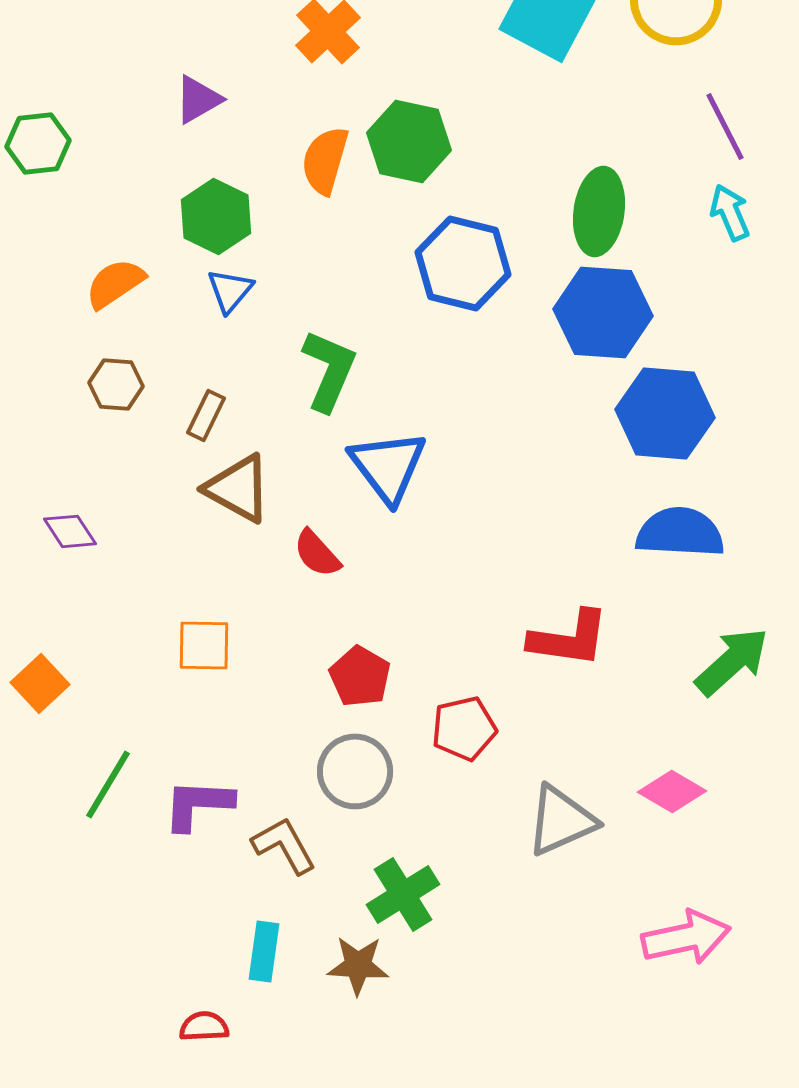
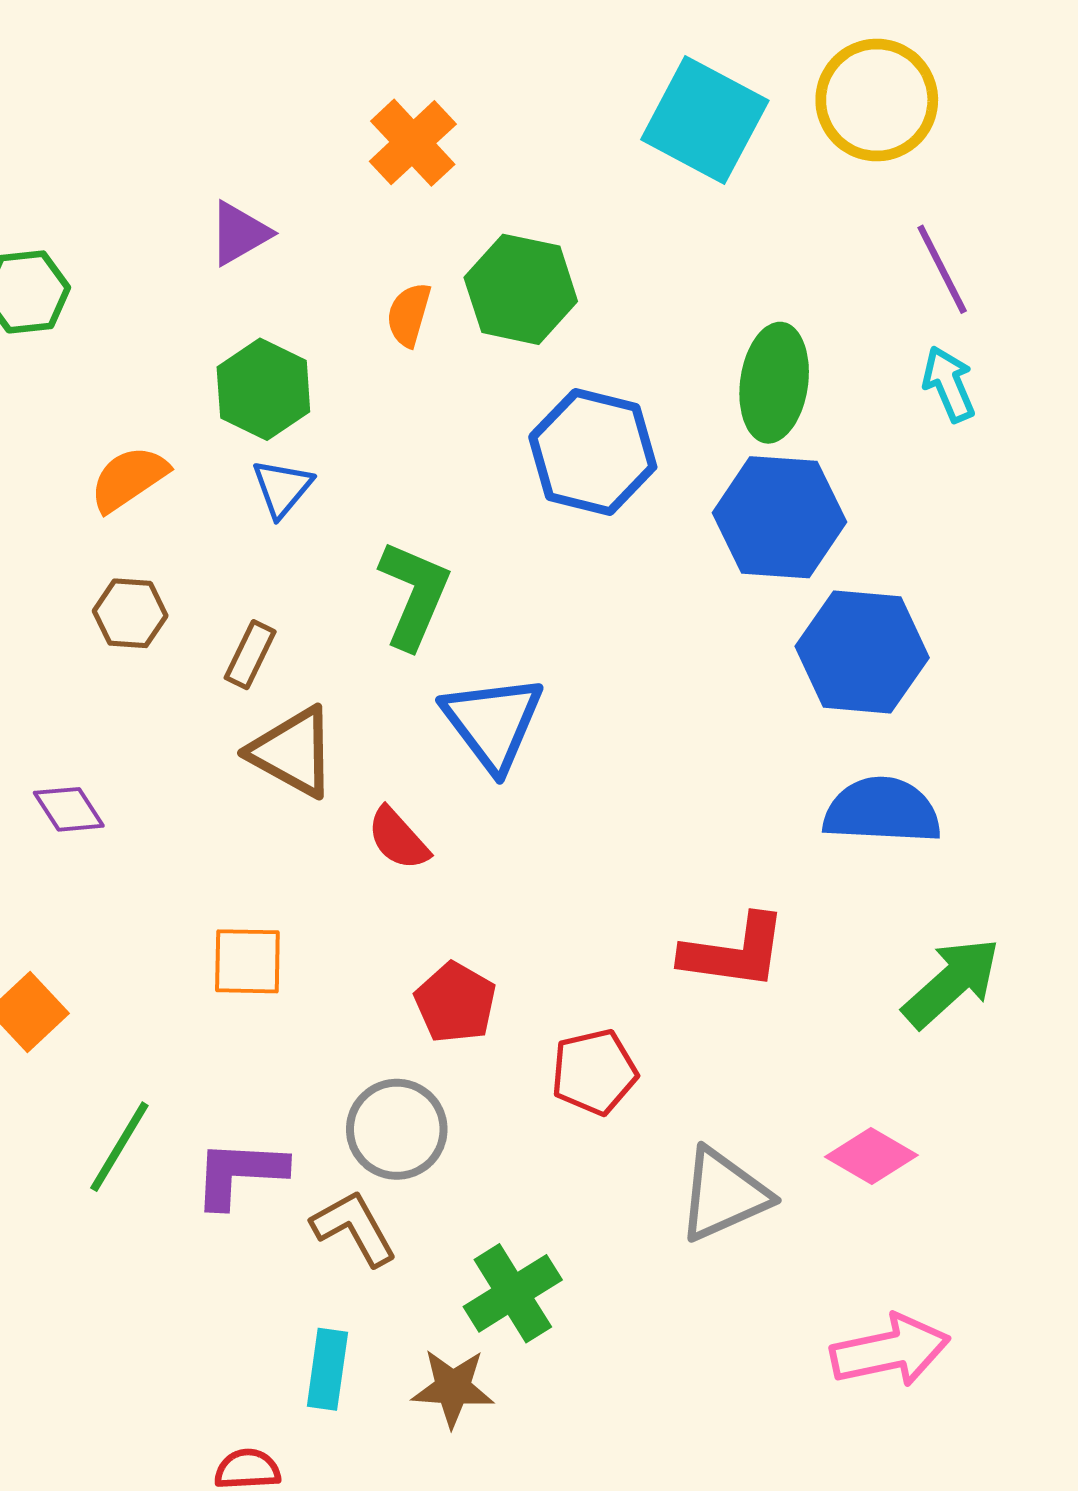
orange semicircle: (325, 160) -> (409, 315), size x0.7
gray circle: (355, 771) -> (397, 1129), moved

